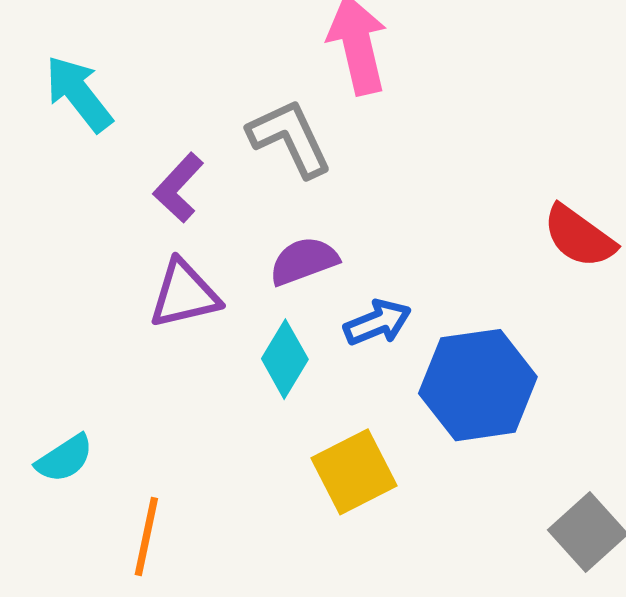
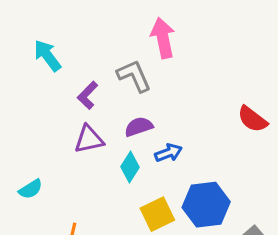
blue hexagon: (478, 385) -> (206, 205), moved
cyan semicircle: (64, 458) -> (31, 189), moved

